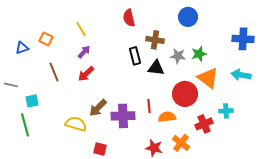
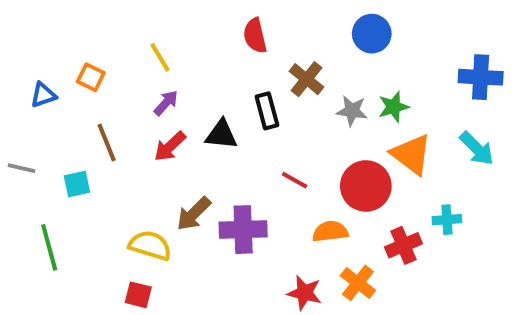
brown cross: (155, 40) -> (306, 79), turned 30
black triangle: (156, 68) -> (221, 135), moved
cyan arrow: (241, 75) -> (477, 148), turned -144
cyan square: (32, 101) -> (77, 184), moved
red line: (149, 106) -> (295, 180), moved, turned -56
red square: (100, 149) -> (138, 295), moved

